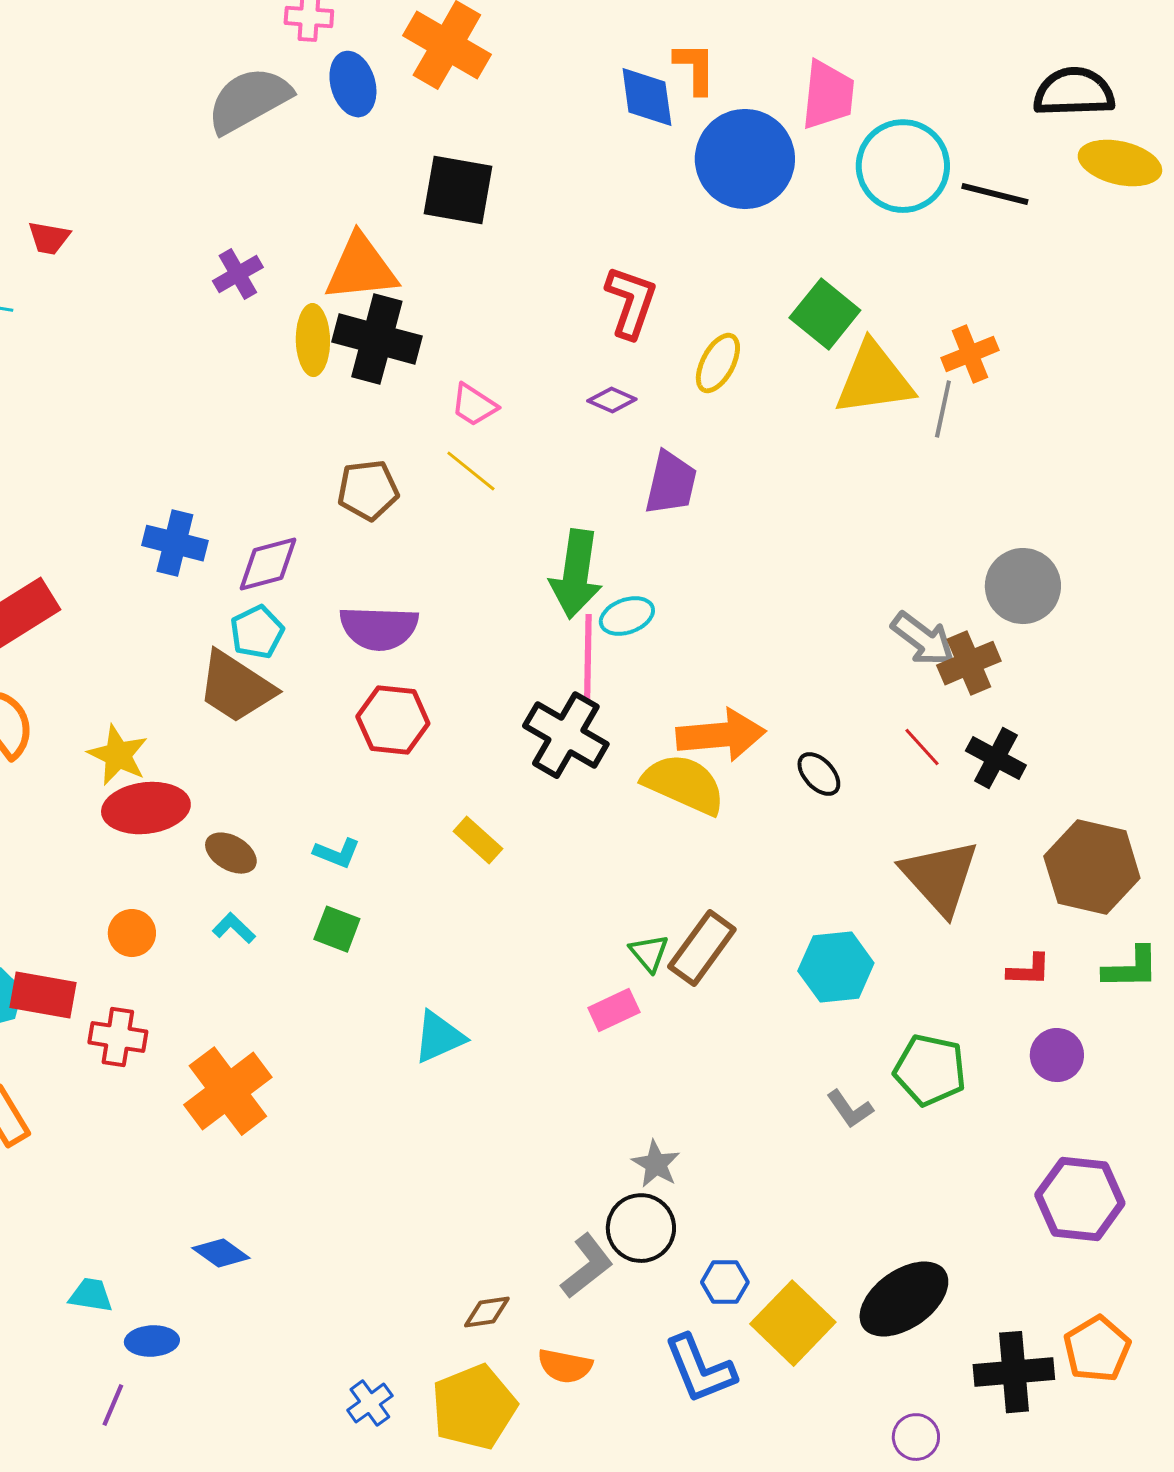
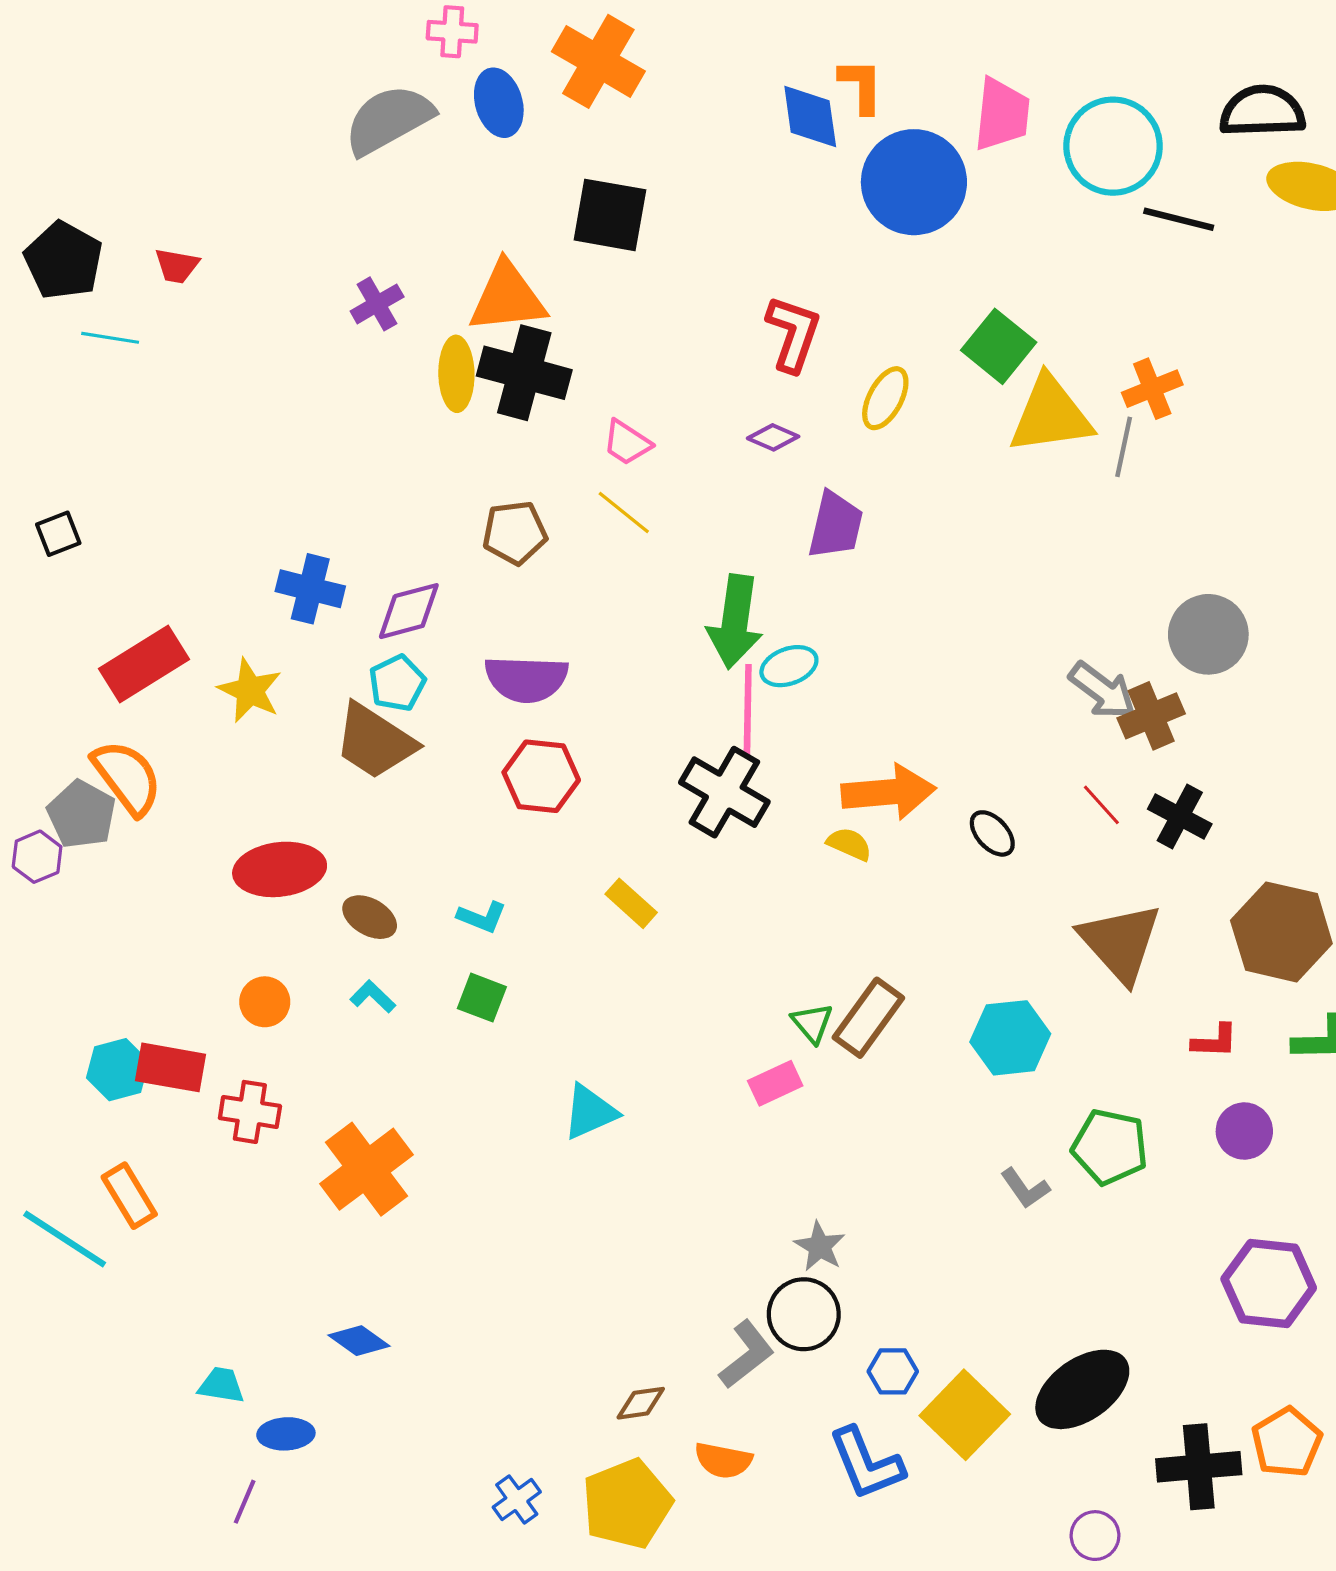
cyan circle: (903, 166) -> (1113, 146), moved
yellow star: (118, 755) -> (250, 690), moved
yellow semicircle: (684, 784) -> (849, 844), size x0.5

